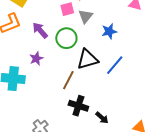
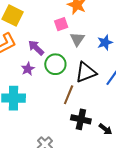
gray triangle: (86, 16) -> (77, 39), moved
green circle: (66, 38) -> (55, 64), moved
purple star: (36, 59) -> (28, 69), moved

